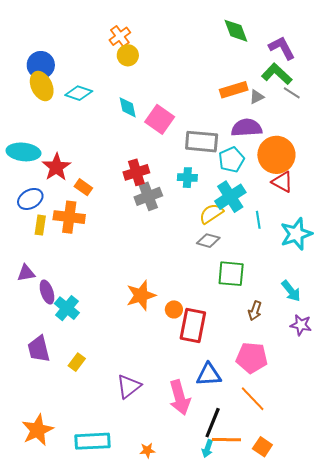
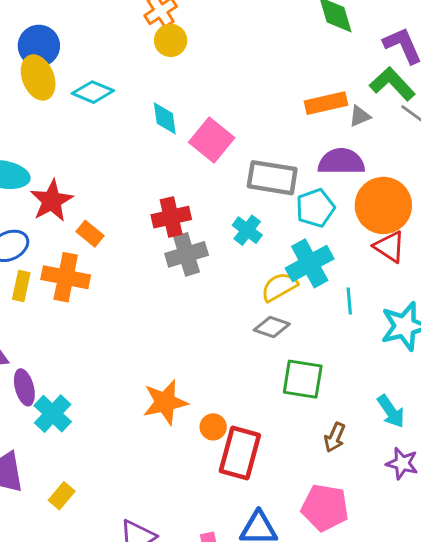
cyan cross: (187, 178) -> (247, 230), turned 30

